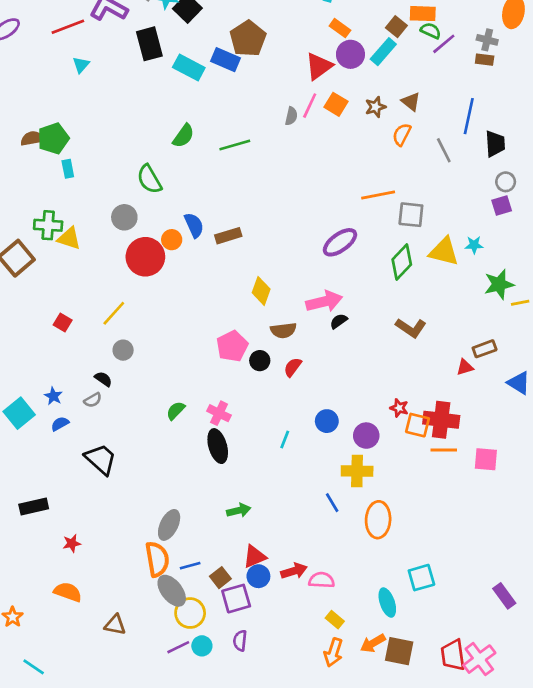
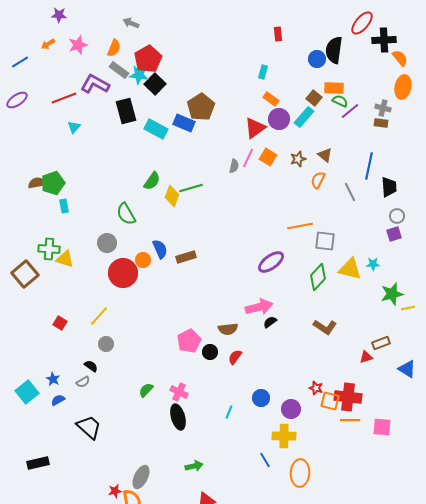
yellow diamond: (261, 291) -> (172, 196), moved
red star: (72, 543) -> (115, 491), moved

